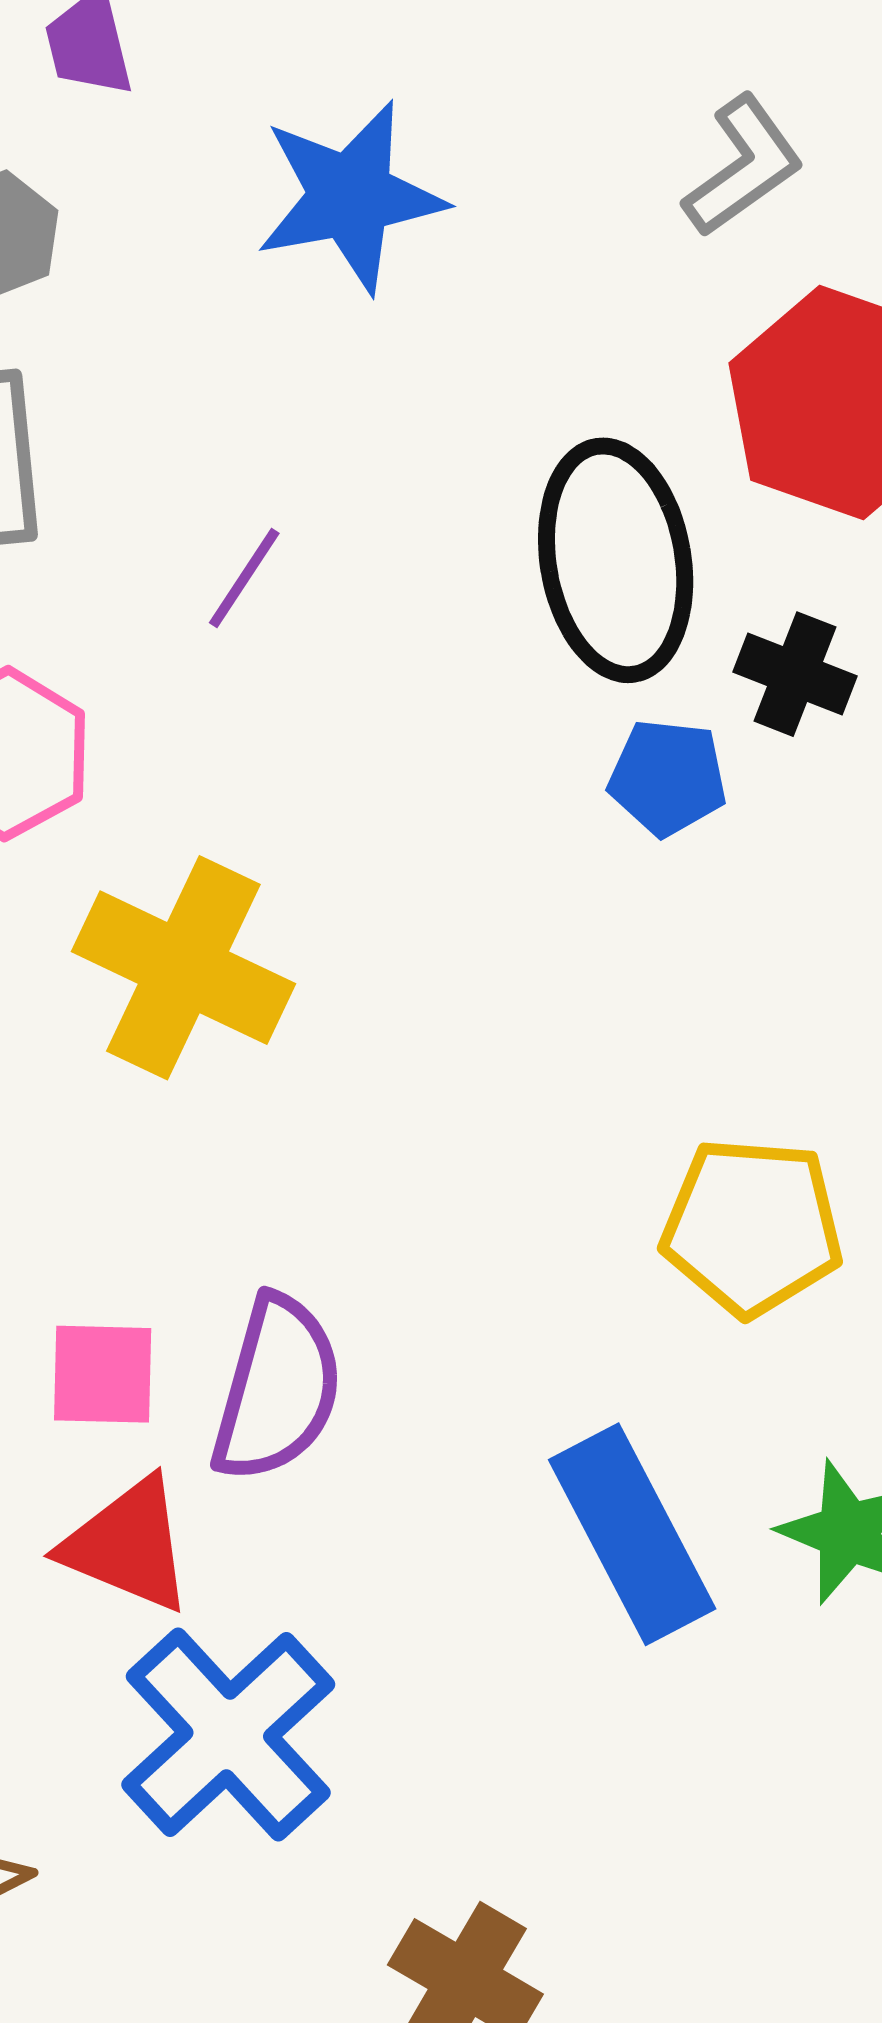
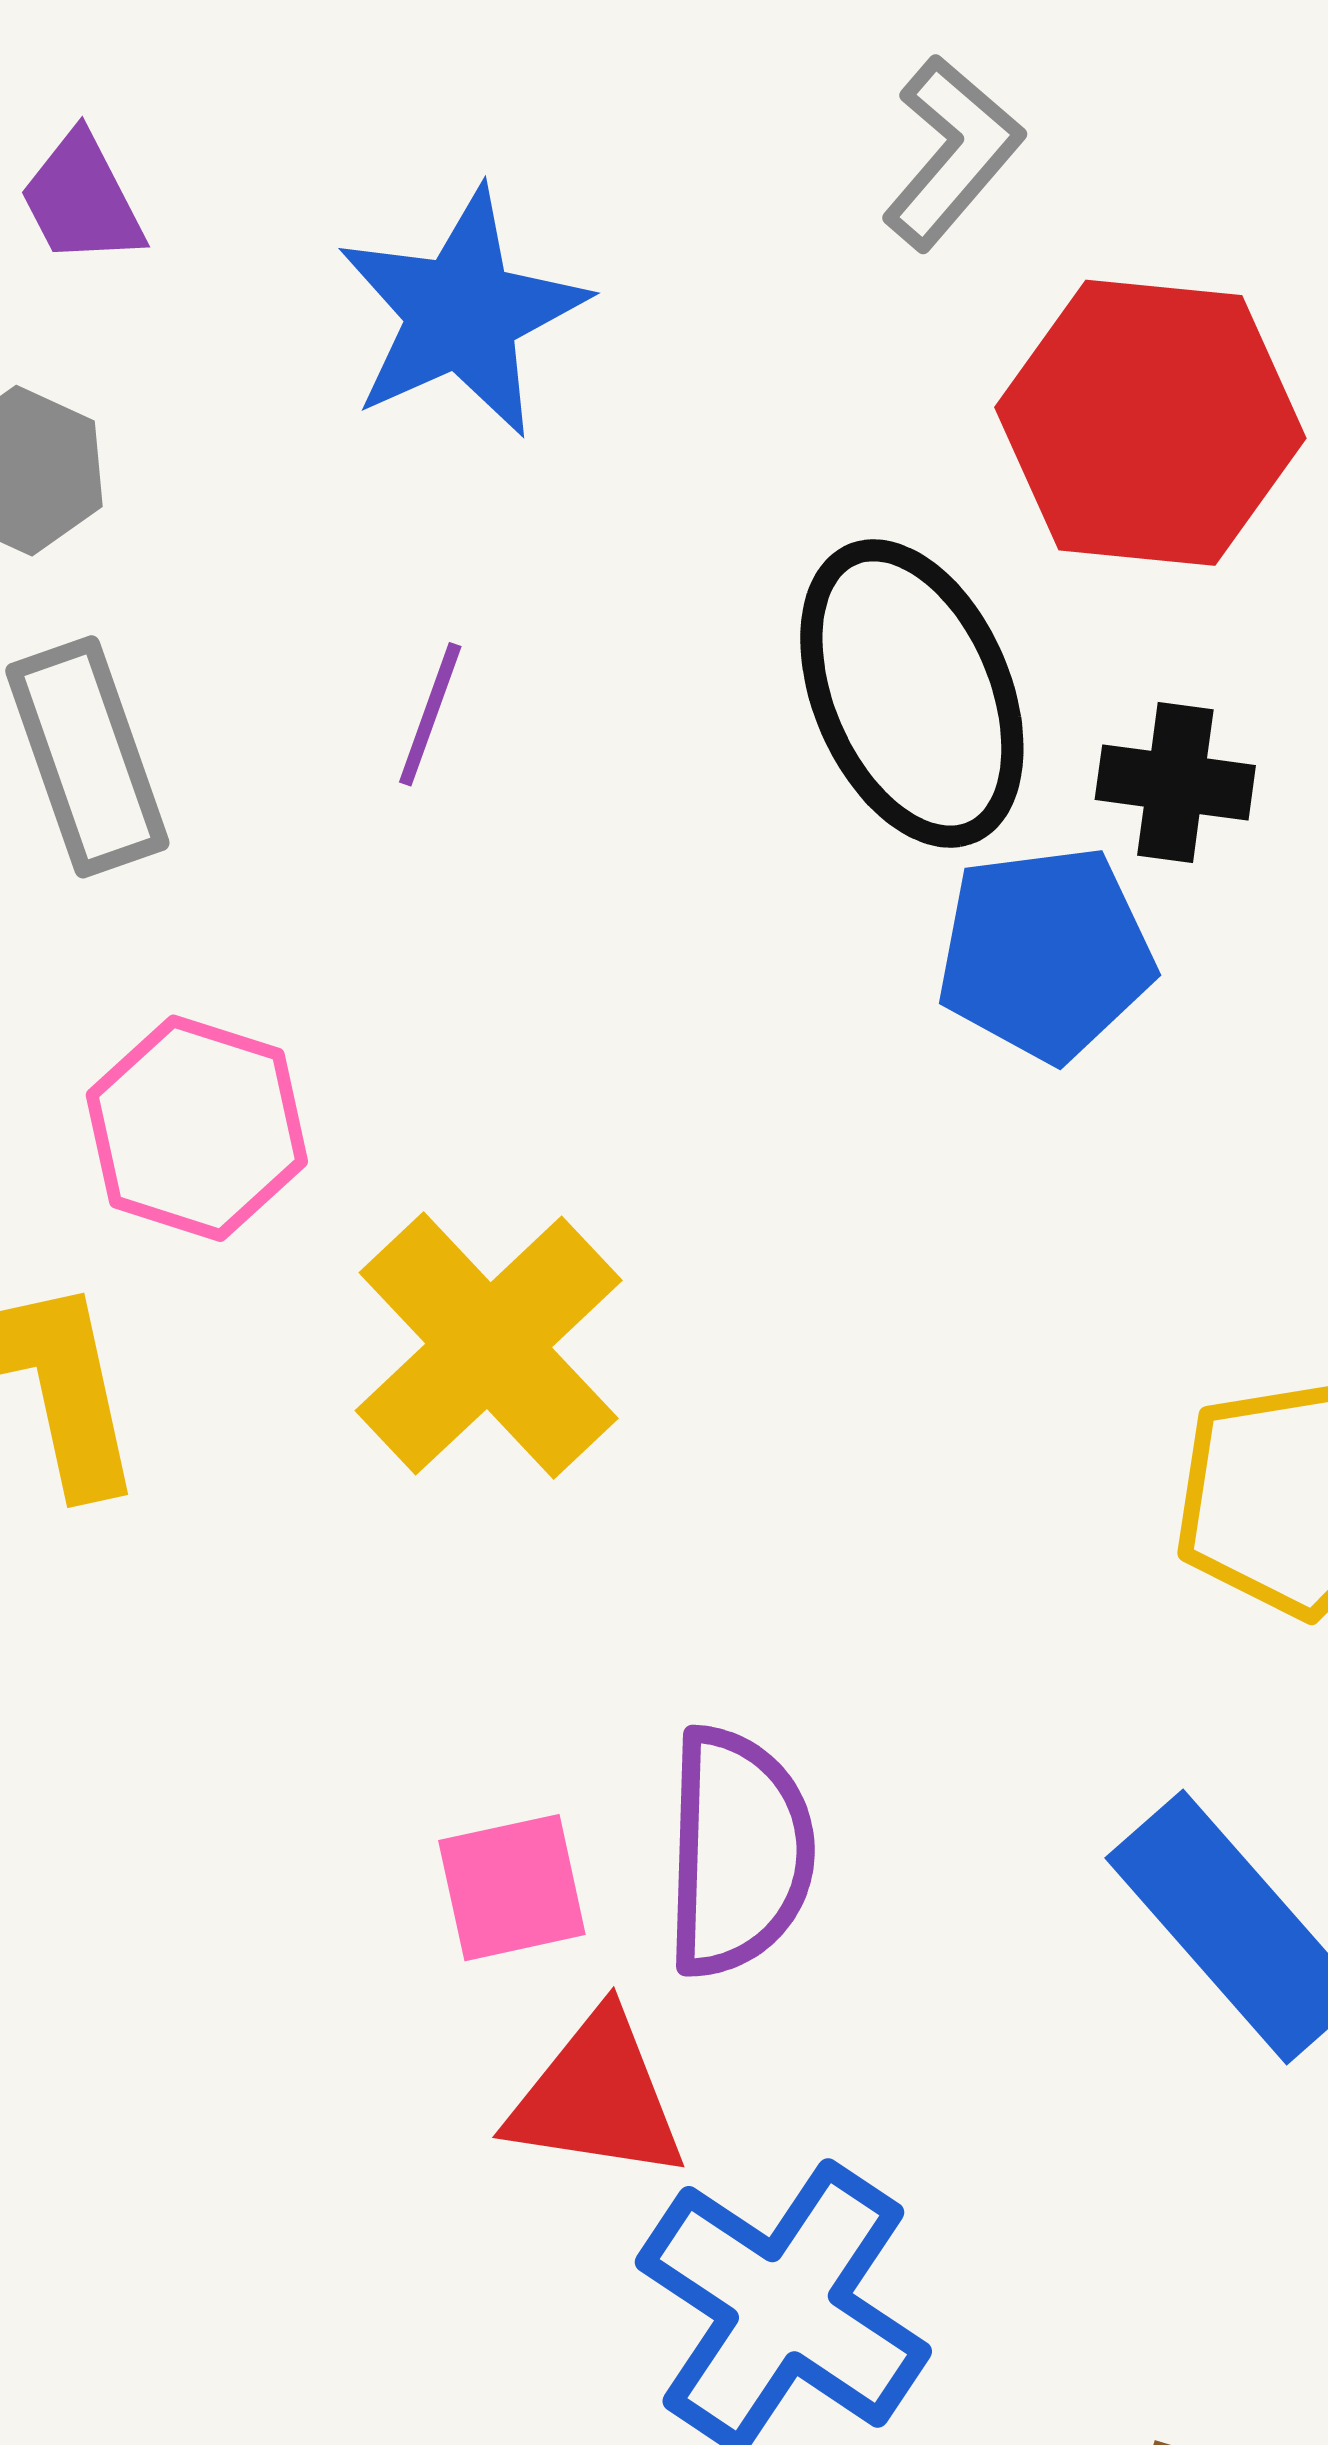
purple line: (244, 578) -> (430, 714), moved
blue pentagon: (668, 777) -> (1045, 954), size x1.4
yellow cross: (183, 968) -> (489, 1346), turned 35

